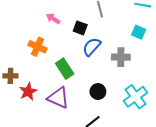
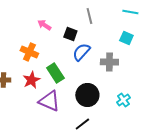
red star: (28, 92) -> (31, 80), moved
black circle: (98, 92) -> (87, 95), size x1.5
cyan cross: (135, 97) -> (123, 100), size x0.6

